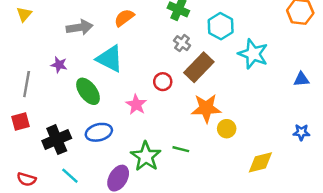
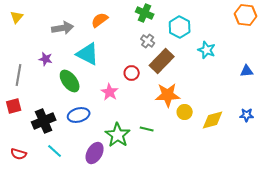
cyan star: (253, 54) -> (207, 50), size x0.7
yellow diamond: (260, 162) -> (213, 120), moved

